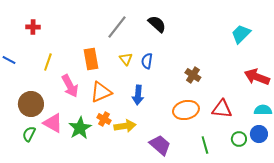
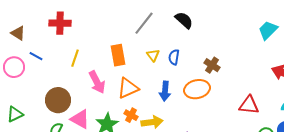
red cross: (33, 27) -> (60, 23), size x1.5
brown cross: (193, 75) -> (212, 65), moved
orange ellipse: (186, 110) -> (197, 89), moved

